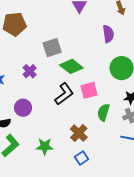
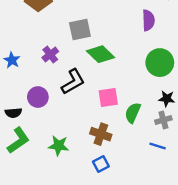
pink square: (89, 90) -> (108, 97), moved
black L-shape: (64, 94) -> (73, 82), moved
brown cross: (79, 133) -> (101, 134), turned -30

